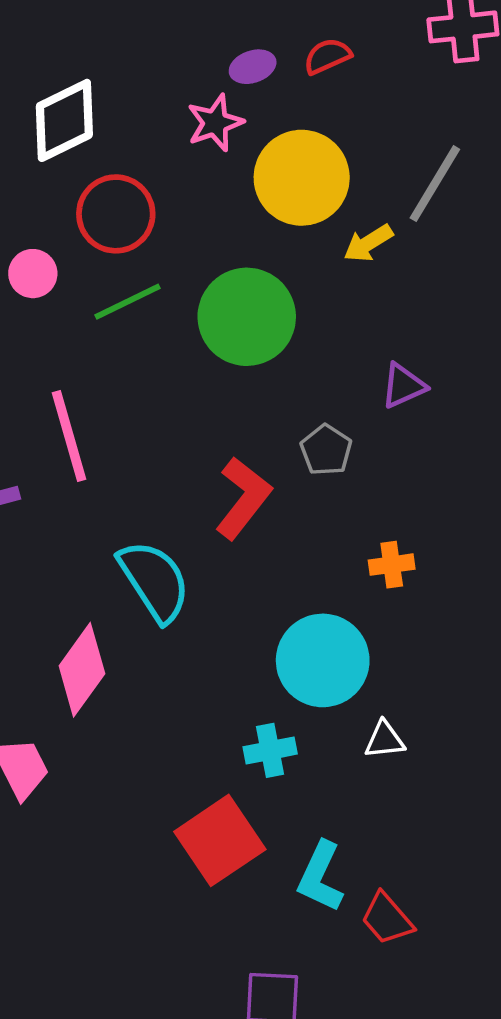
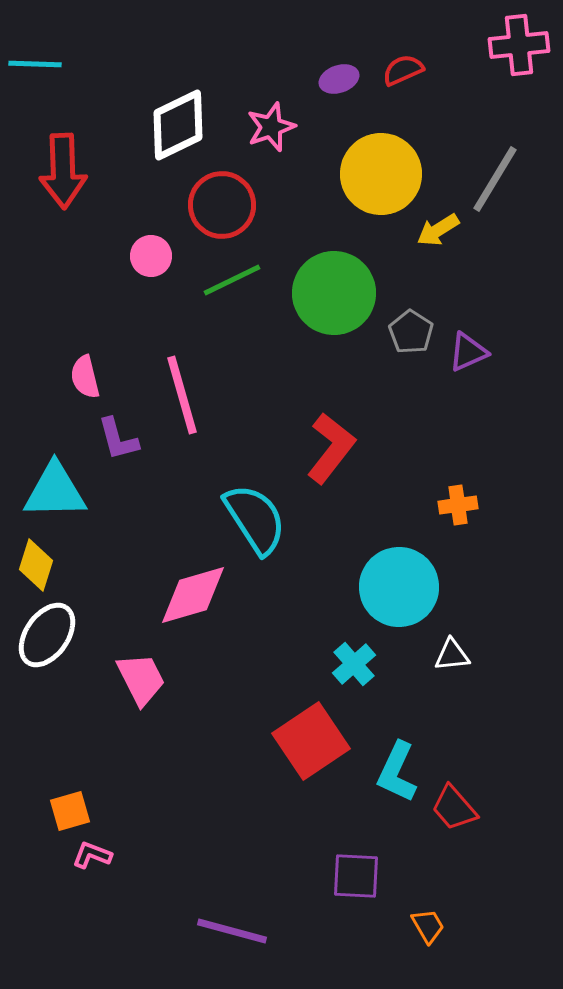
pink star: (215, 123) -> (271, 127), moved
gray pentagon: (326, 450) -> (411, 332), moved
pink diamond: (82, 670) -> (193, 595), turned 38
cyan cross: (270, 750) -> (354, 664), turned -30

